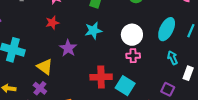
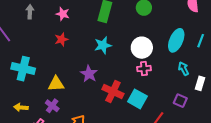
purple star: (68, 48) -> (89, 74), moved
yellow triangle: (45, 67) -> (56, 84), turned -36
red cross: (101, 77) -> (113, 91), turned 30

